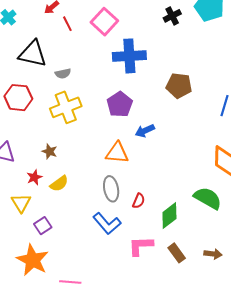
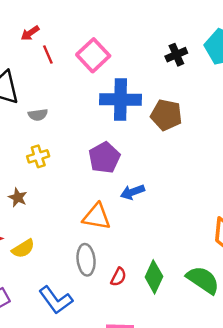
brown pentagon: (179, 86) -> (166, 115), moved
yellow cross: (66, 107) -> (38, 156), size x0.6
brown star: (50, 151) -> (18, 197), moved
green diamond: (169, 215) -> (154, 277), moved, turned -32
blue L-shape: (107, 224) -> (56, 300), moved

